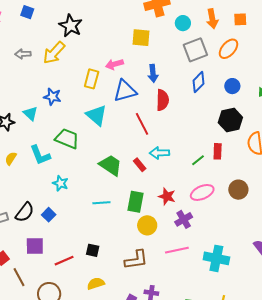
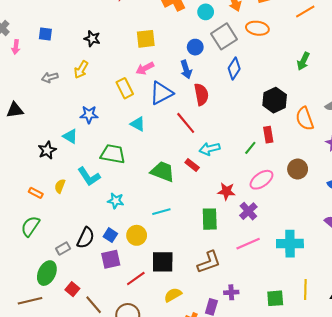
black star: (71, 26) -> (92, 39), size x0.7
yellow square: (141, 38) -> (146, 39), moved
orange ellipse: (228, 49) -> (257, 28), turned 70
yellow arrow: (54, 53) -> (81, 70), size x0.7
yellow rectangle: (92, 79) -> (125, 88), turned -30
blue circle: (232, 86) -> (195, 47), moved
cyan triangle: (96, 115) -> (138, 124), size x0.7
green rectangle: (136, 202) -> (210, 219), moved
yellow circle: (147, 225) -> (137, 235), moved
purple square: (35, 246) -> (111, 259), moved
black square: (93, 250) -> (163, 262), size x1.6

